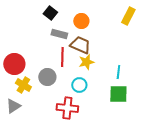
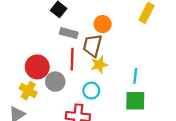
orange circle: (81, 21) -> (103, 24), moved
brown trapezoid: (80, 45) -> (92, 45), turned -100
red circle: (14, 64) -> (37, 67), moved

